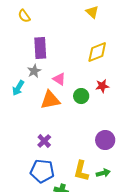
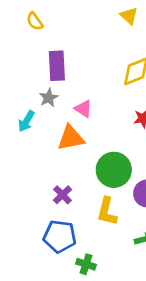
green circle: (81, 96) -> (114, 170), moved, size x1.6
yellow L-shape: (81, 171) -> (107, 211), moved

